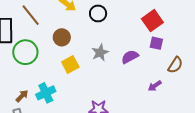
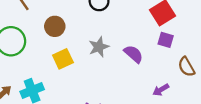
purple semicircle: (130, 57) -> (133, 54), turned 66
brown semicircle: (175, 65) -> (186, 67), turned 114

